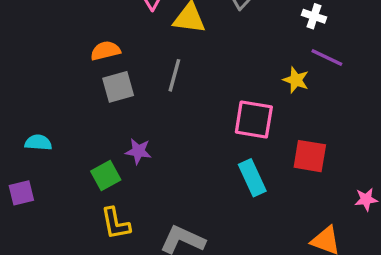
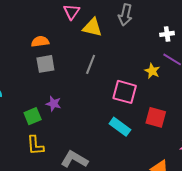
white cross: (314, 16) -> (167, 34), turned -32
gray line: (174, 75) -> (91, 64), moved
cyan rectangle: (252, 178) -> (120, 127), turned -35

